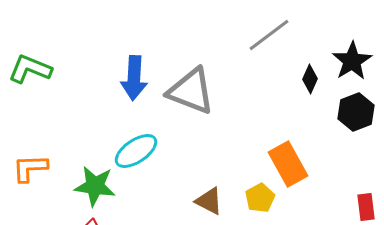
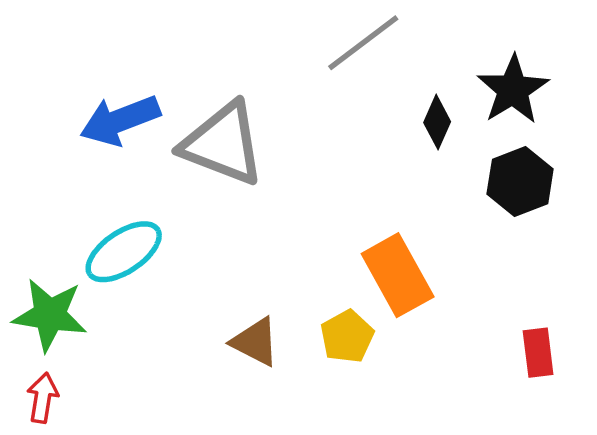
blue arrow: (134, 78) -> (120, 120), turned 66

